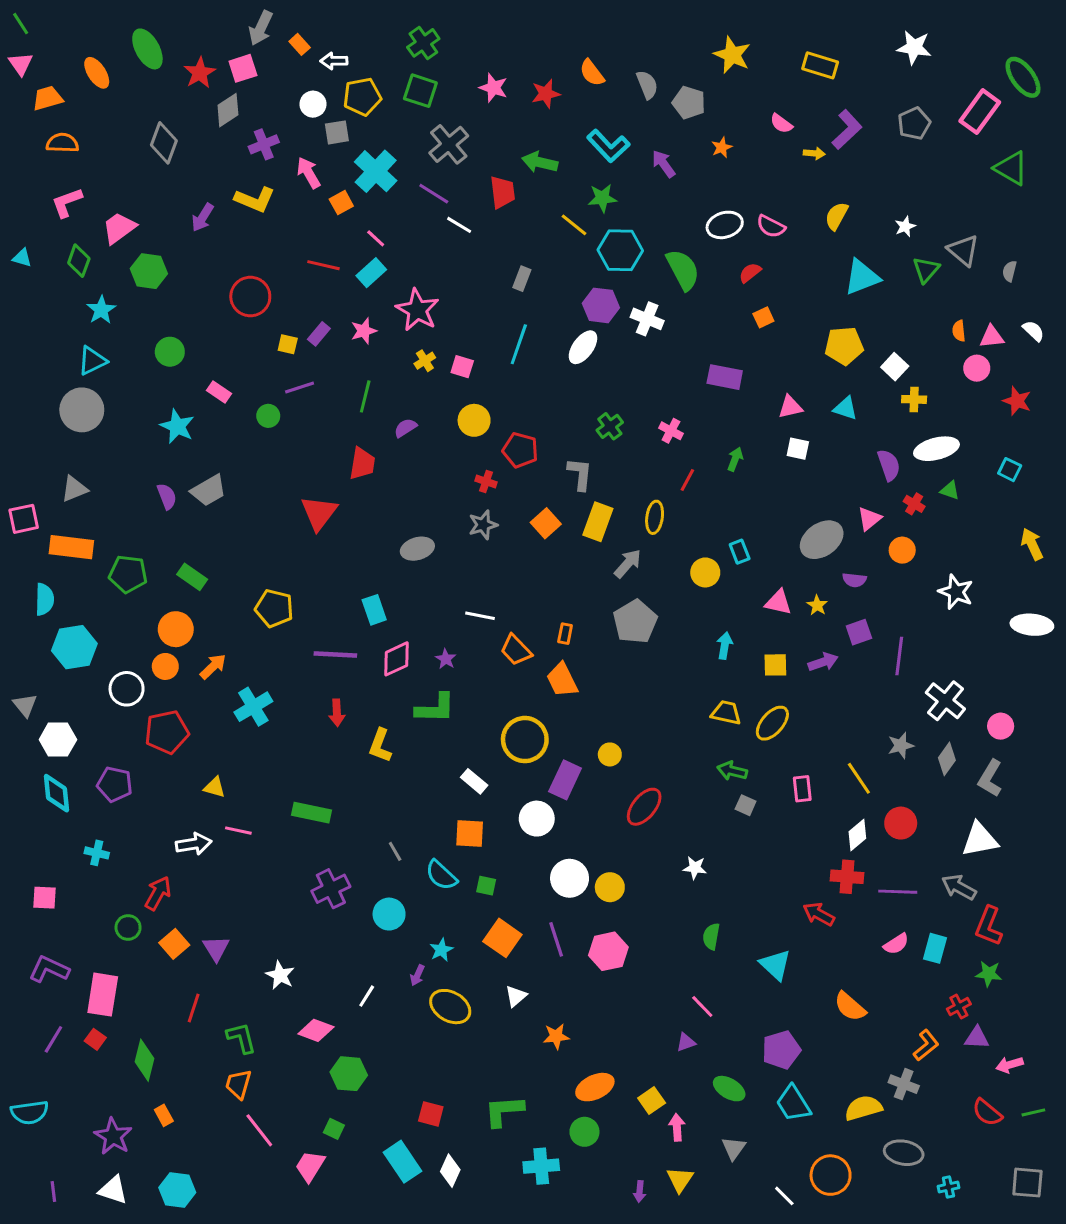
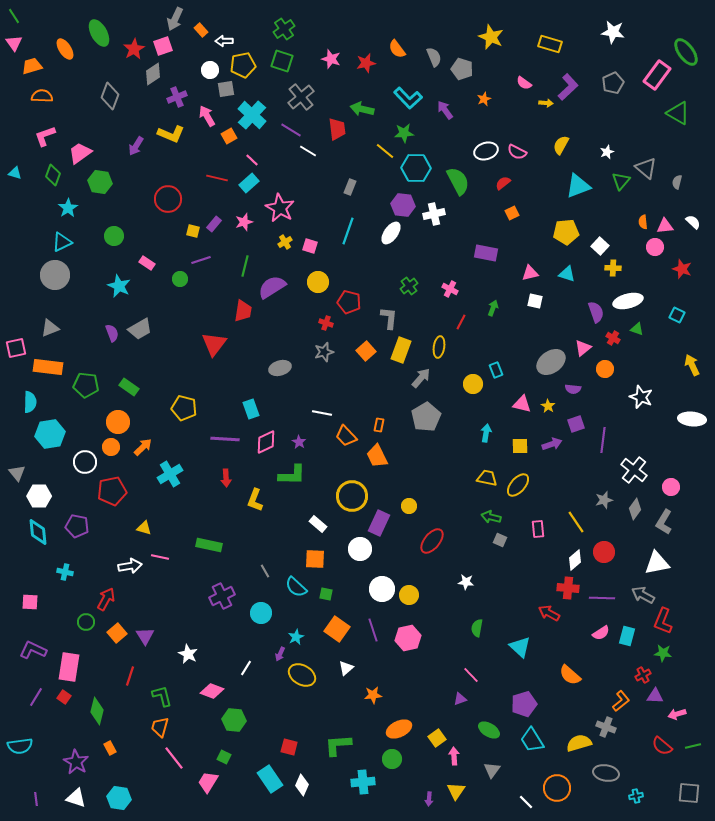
white cross: (647, 319) -> (434, 214), turned -35
purple semicircle: (405, 428) -> (272, 287), size x1.8

